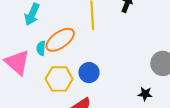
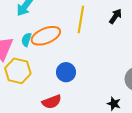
yellow hexagon: (59, 79) -> (18, 71), moved

